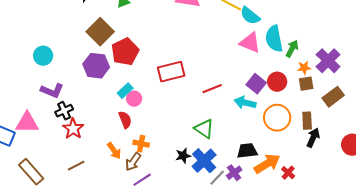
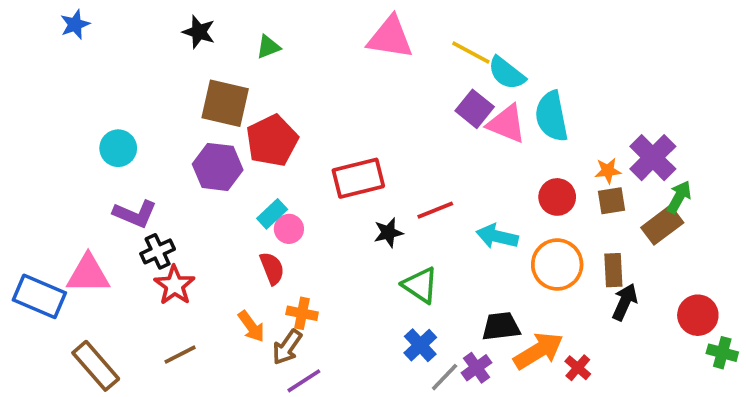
brown square: (100, 32) -> (225, 103), turned -32
green arrow: (292, 49) -> (679, 197), moved
purple square: (256, 84) -> (475, 109), moved
black star: (183, 156) -> (388, 233), moved
blue cross: (204, 161) -> (420, 345), size x0.7

